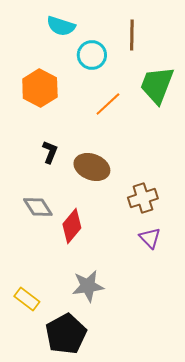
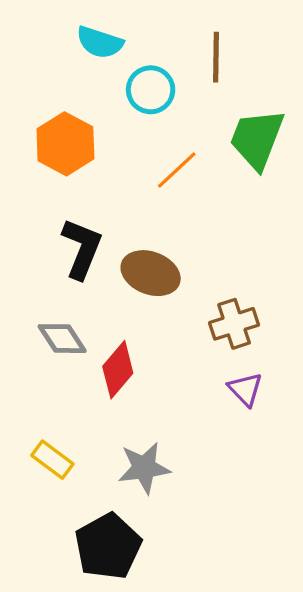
black L-shape: (50, 152) -> (82, 249), size x1.6
yellow rectangle: (27, 299) -> (52, 460), moved

